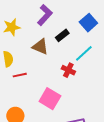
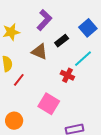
red line: (20, 75) -> (19, 80), turned -40

